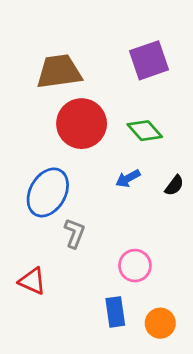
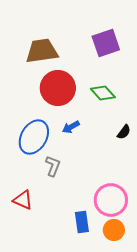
blue arrow: (128, 178) -> (71, 127), moved
pink circle: (135, 266) -> (111, 200), moved, size x1.4

